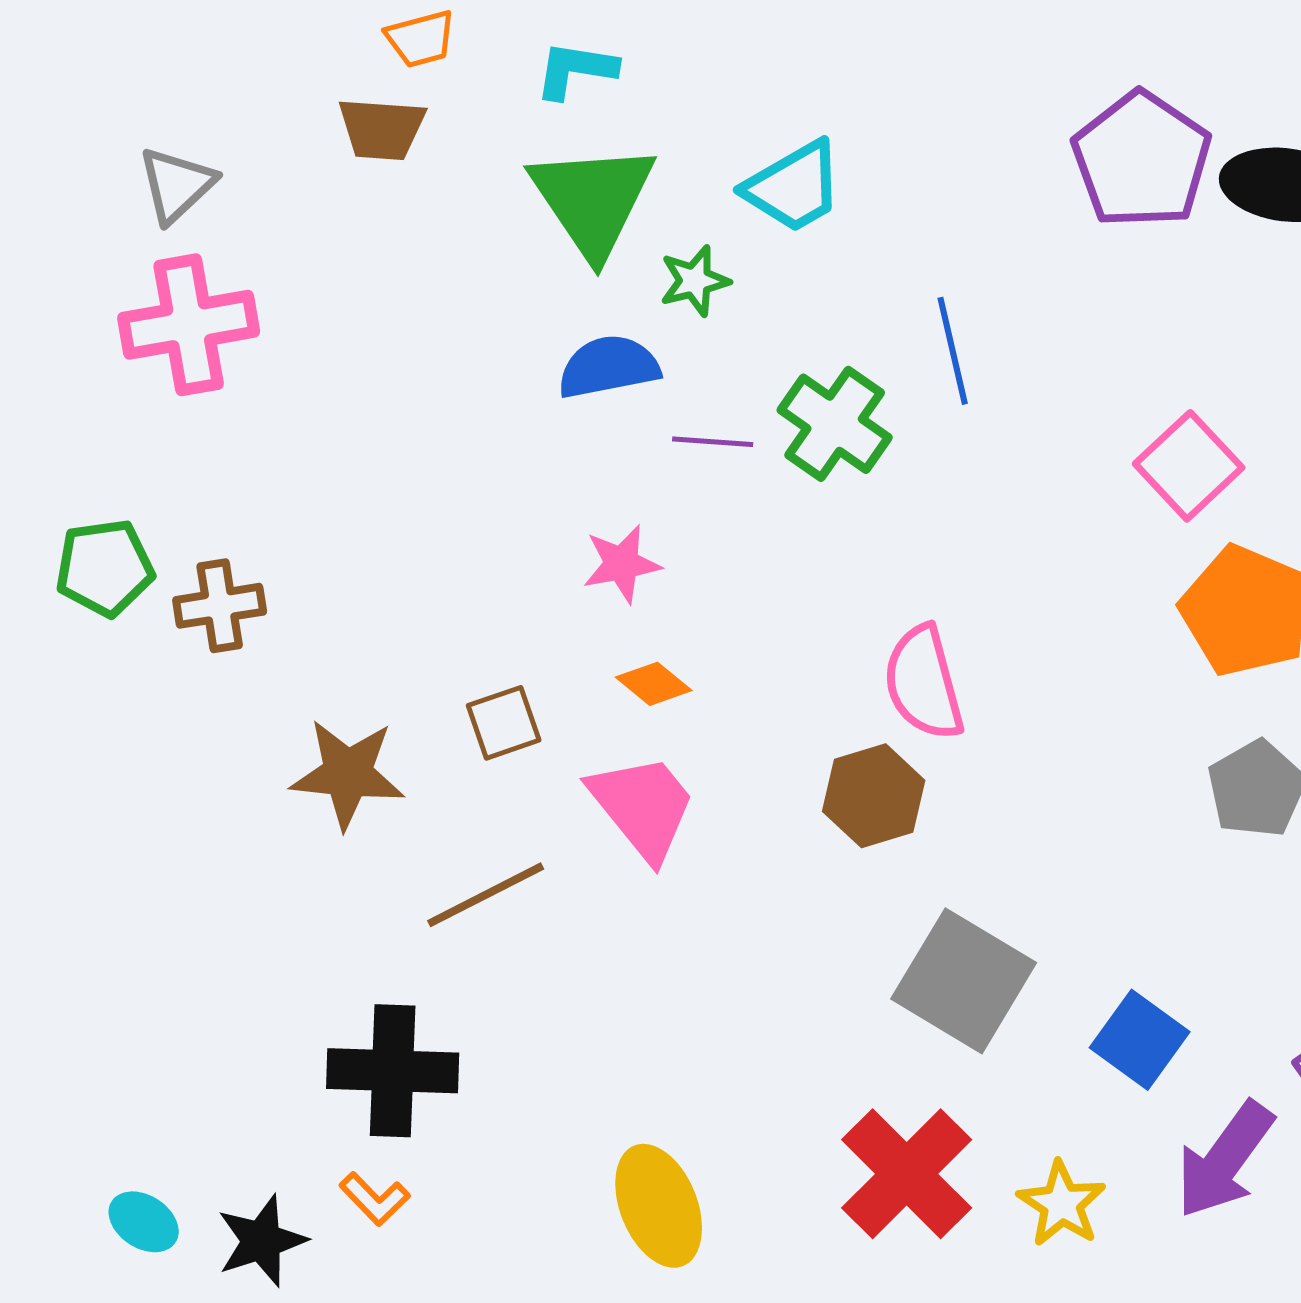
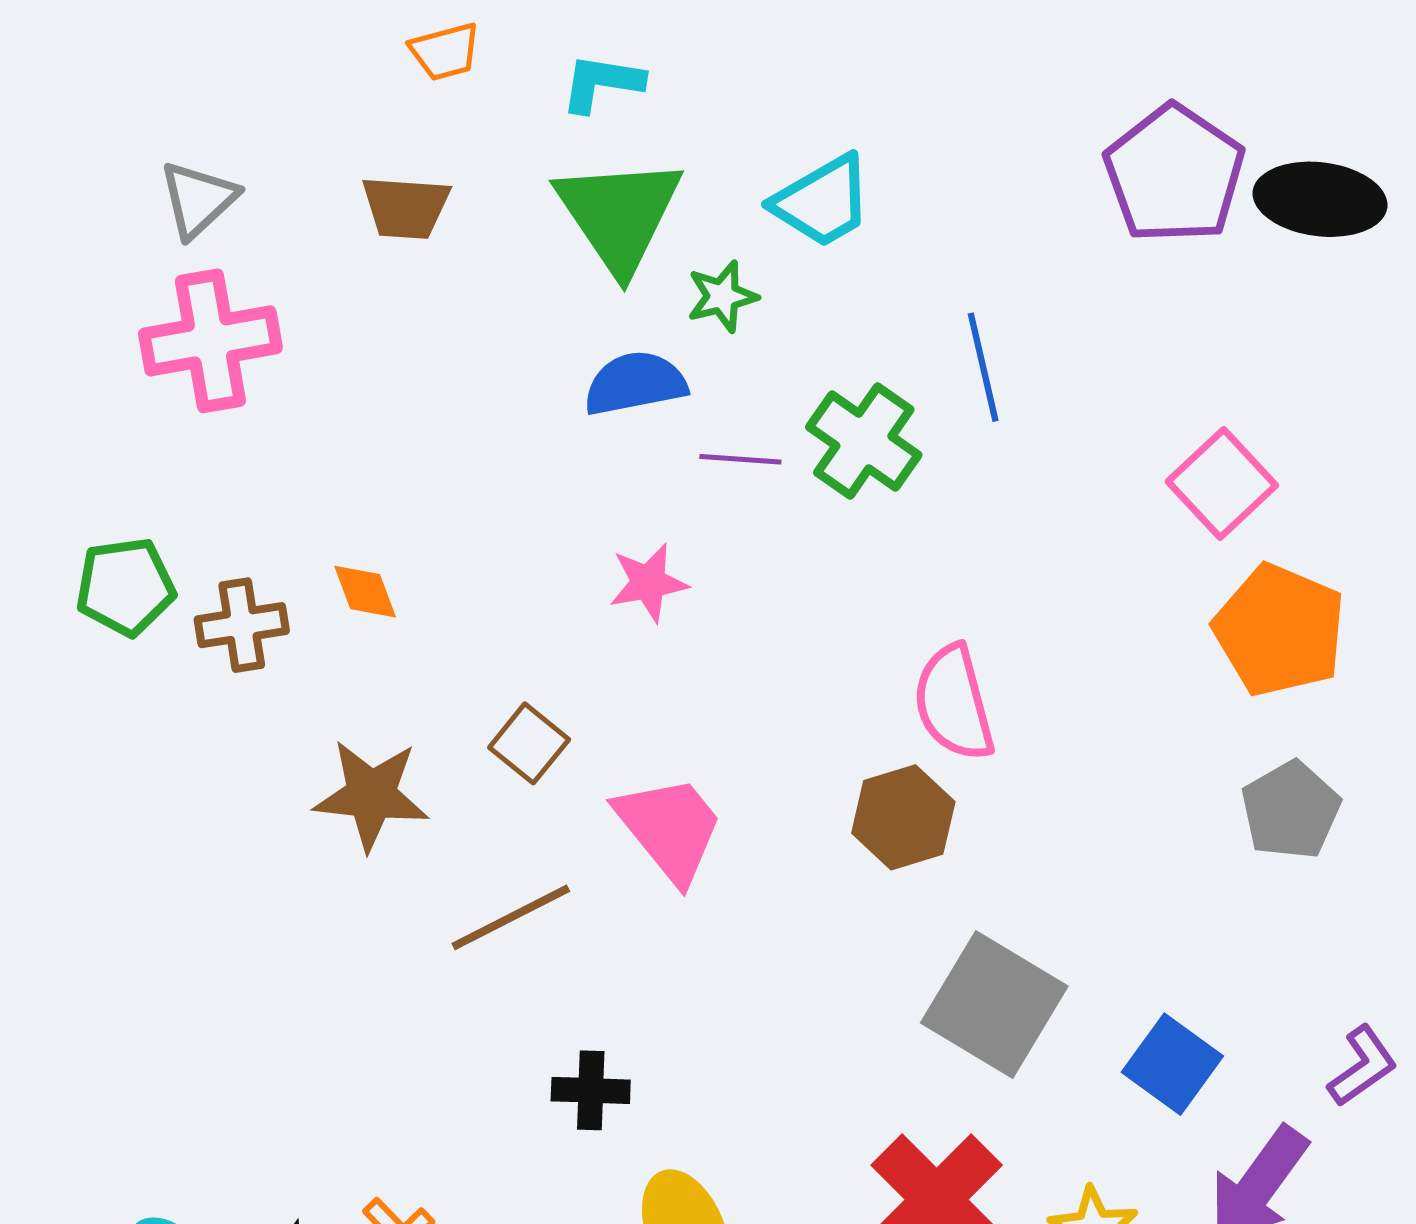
brown trapezoid: (382, 129) -> (406, 207), moved
orange diamond: (654, 684) -> (365, 592), moved, turned 30
brown square: (504, 723) -> (529, 743), turned -32
black cross: (393, 1071) -> (591, 1090), moved, size x0.6

